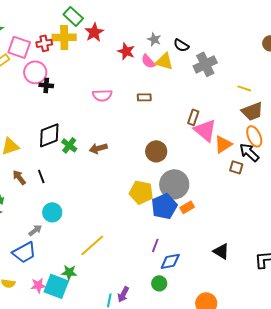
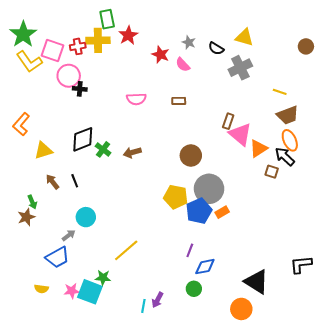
green rectangle: (73, 16) -> (107, 19), turned 36
yellow triangle: (164, 61) -> (244, 37), moved
black triangle: (221, 251) -> (256, 282), moved, size x1.5

